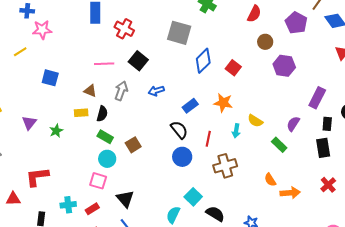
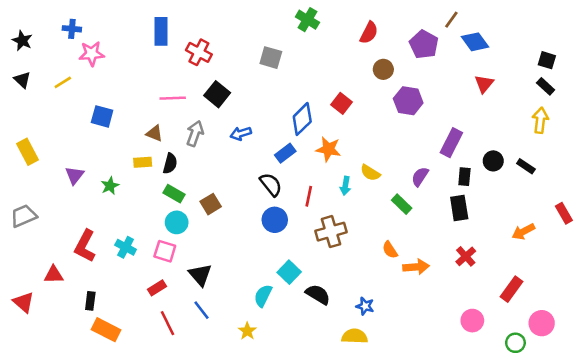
gray square: (179, 33) -> (271, 58), size x0.7
blue diamond: (203, 61) -> (302, 119), moved
red L-shape: (37, 177) -> (85, 246), turned -55
cyan cross: (68, 205) -> (126, 247), moved, turned 35

